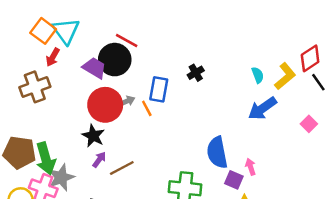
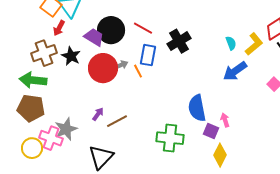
red line: (127, 41) -> (143, 28), moved
black cross: (196, 73) -> (179, 41), size x1.6
black star: (93, 136) -> (71, 56), moved
green arrow: (46, 158) -> (33, 80), moved, turned 112

